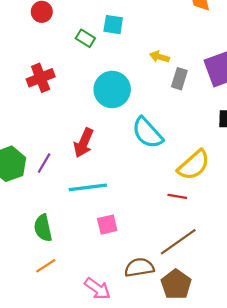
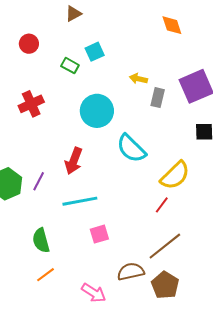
cyan square: (113, 25) -> (95, 52), turned -30
red line: (177, 196) -> (162, 205), turned -60

